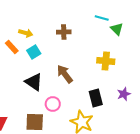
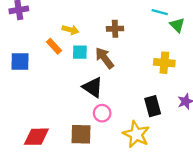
cyan square: (34, 52) -> (80, 52), turned 32
brown arrow: (65, 74) -> (104, 58), moved
black triangle: (34, 82) -> (93, 87), moved

